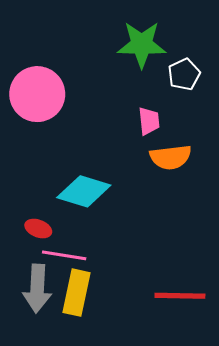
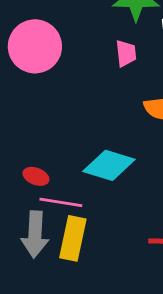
pink trapezoid: (149, 121) -> (126, 53), moved
cyan diamond: (84, 191) -> (109, 165), moved

